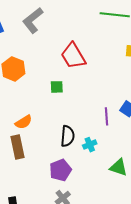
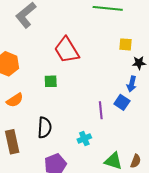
orange semicircle: (24, 122) -> (15, 100), moved
black semicircle: (68, 136) -> (45, 128), moved

